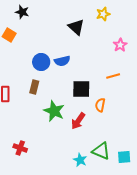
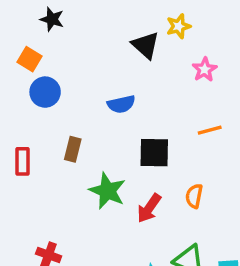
yellow star: (103, 14) -> (179, 26), moved
pink star: (120, 45) -> (205, 70), moved
blue circle: (41, 62) -> (45, 92), moved
orange semicircle: (100, 105) -> (194, 196), moved

